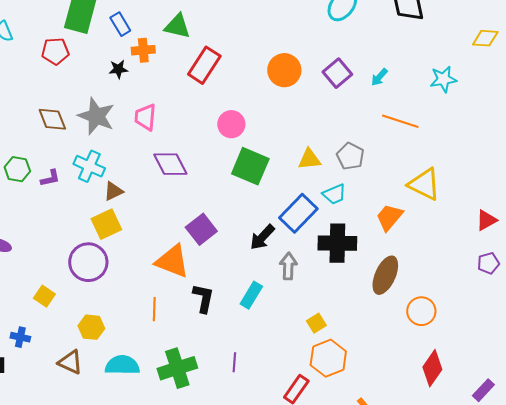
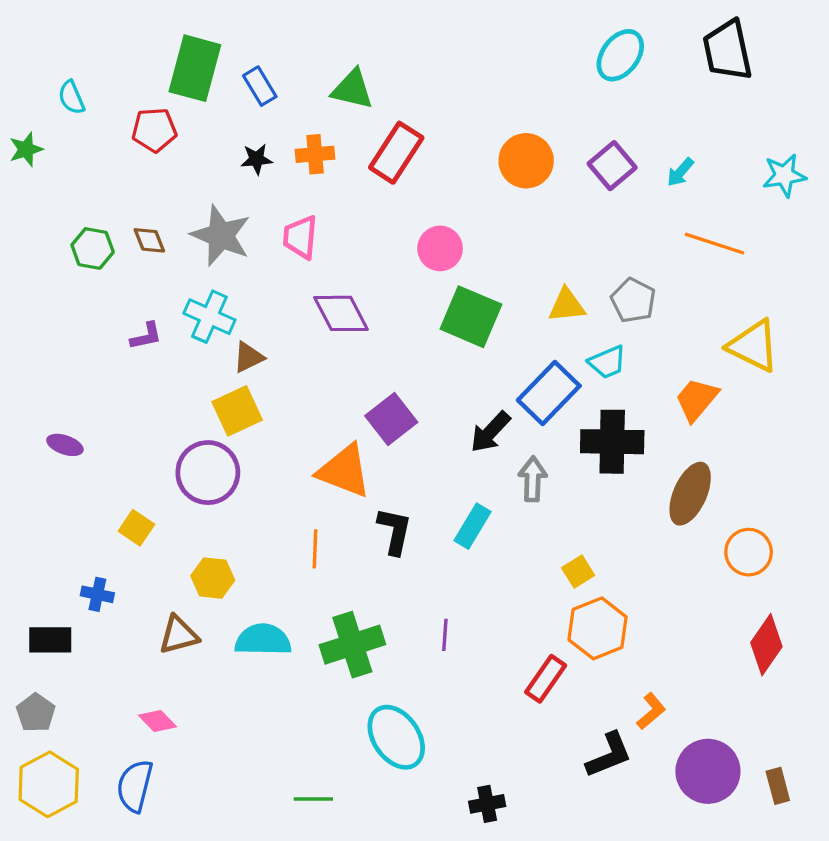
orange cross: (143, 50) -> (315, 154), moved
brown diamond: (52, 119) -> (149, 240), size x0.7
green hexagon: (17, 169) -> (93, 248), moved
brown triangle: (70, 362) -> (179, 635), turned -40

